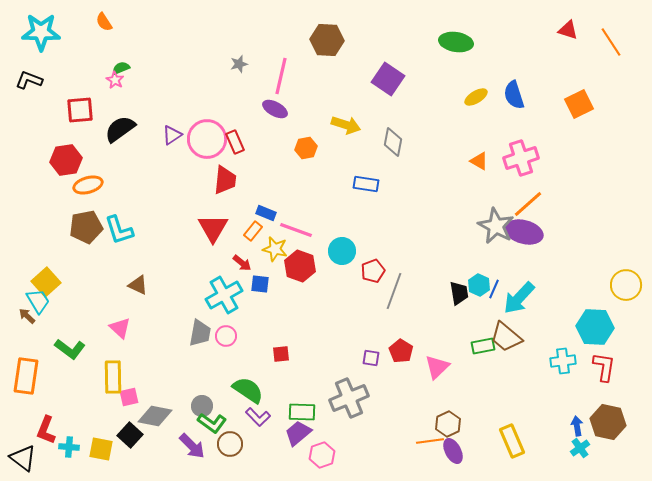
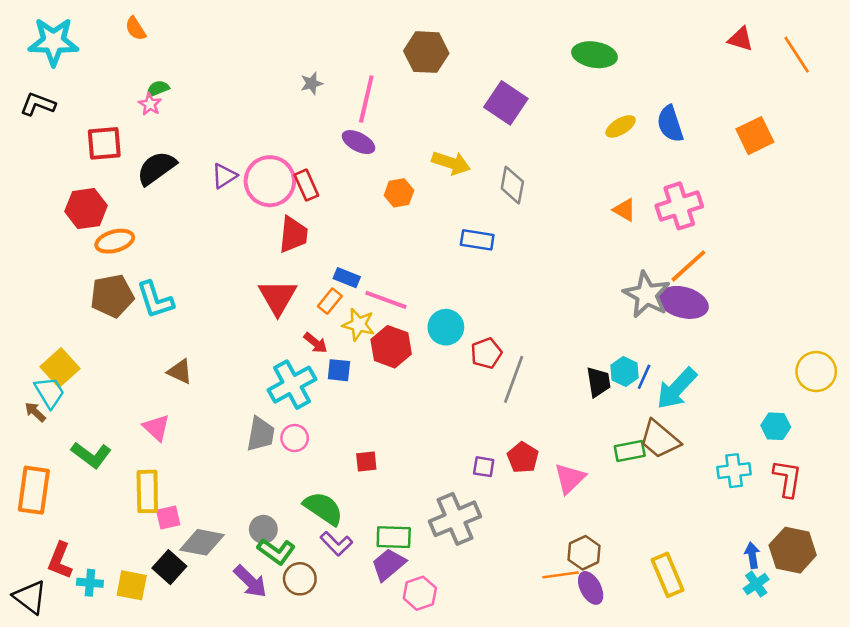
cyan hexagon: (595, 327) -> (776, 426), size x0.6

